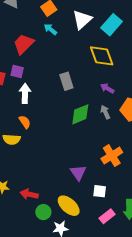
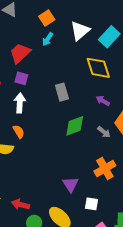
cyan arrow: (50, 29) -> (48, 39), turned -96
purple square: (17, 71) -> (21, 78), moved
gray arrow: (105, 112) -> (104, 132), moved, turned 152

